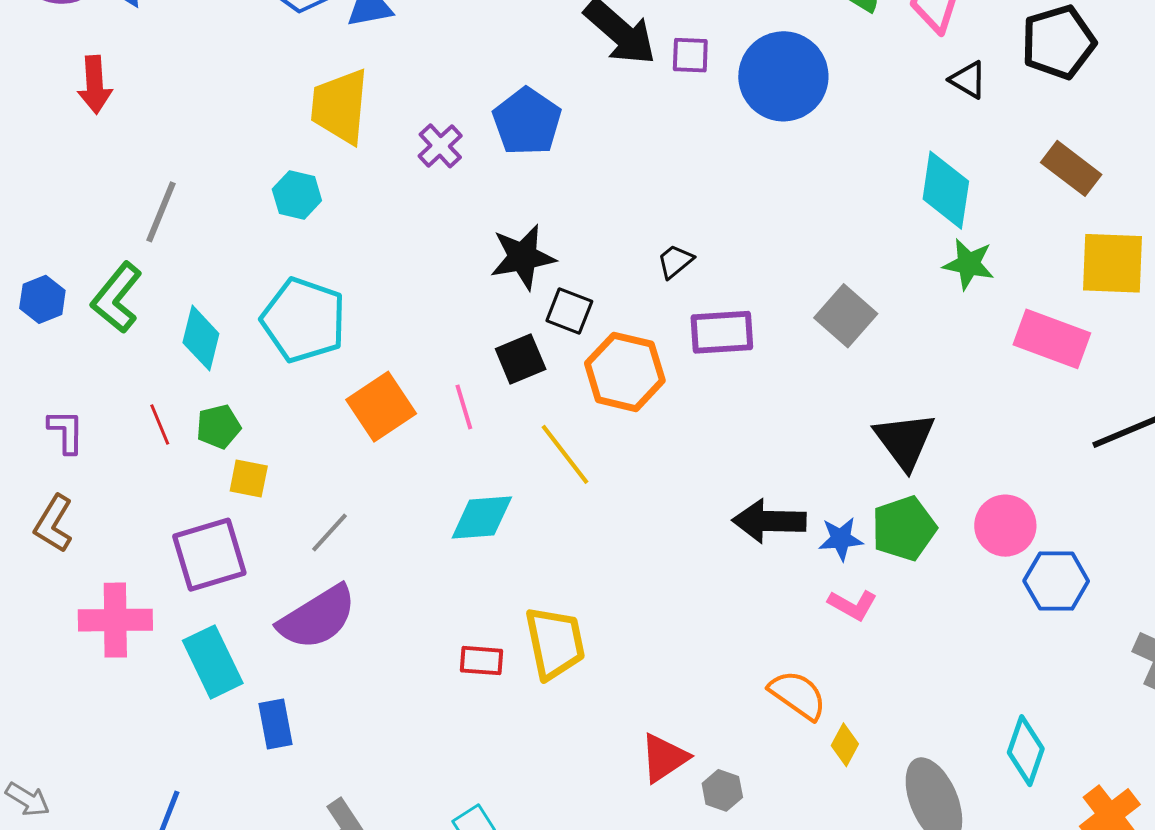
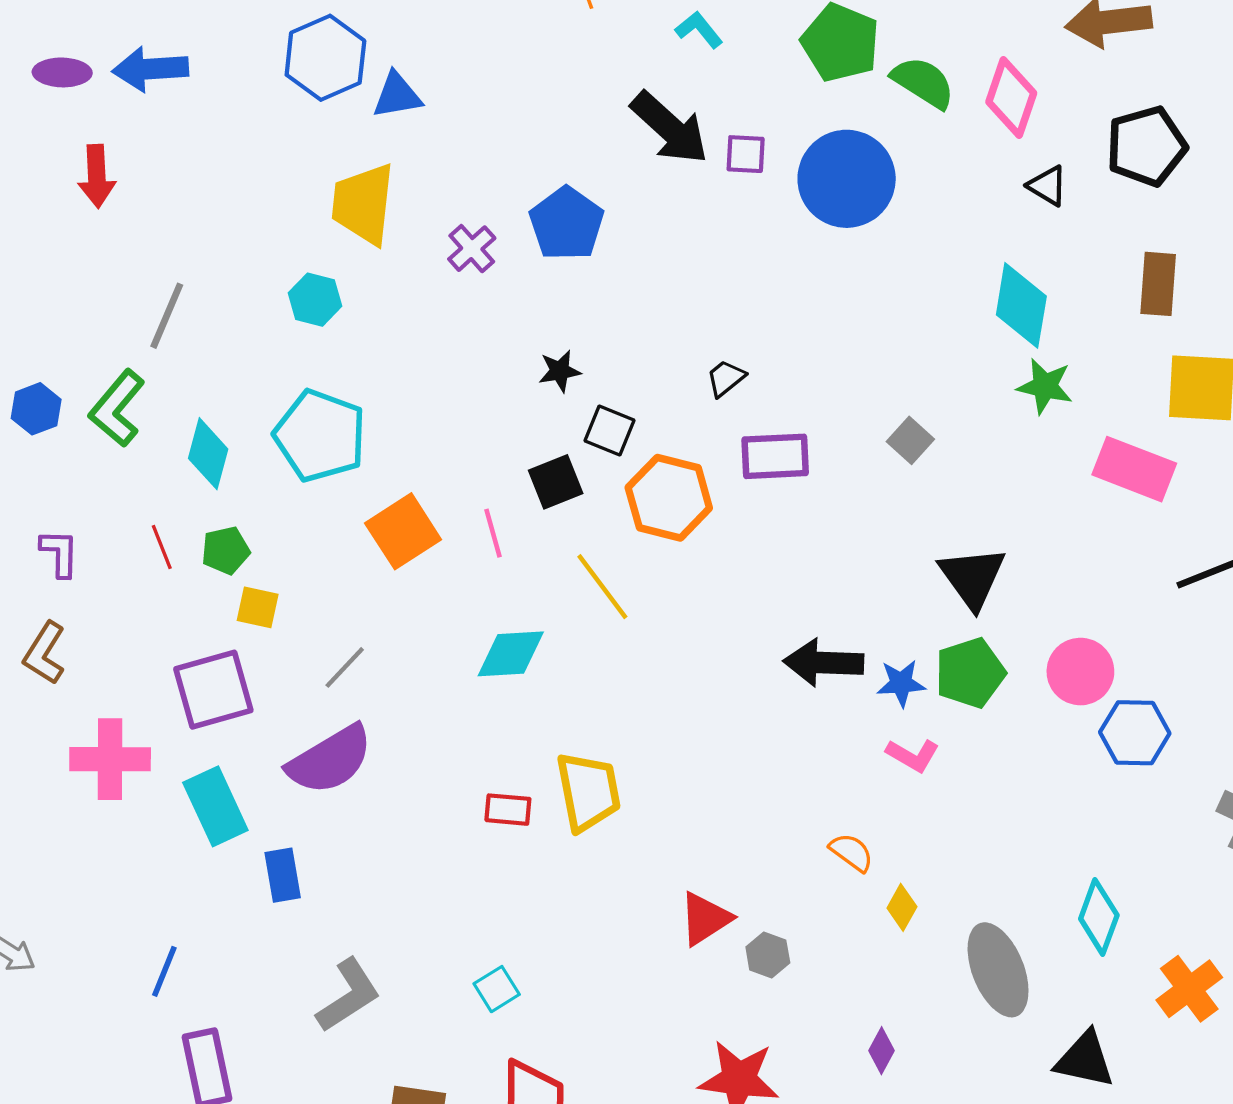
brown rectangle: (1071, 168) -> (1158, 284), turned 56
black star: (523, 257) -> (560, 371), size x0.6
gray square: (846, 316) -> (910, 440), size x0.7
orange semicircle: (798, 695) -> (852, 852), size x0.7

